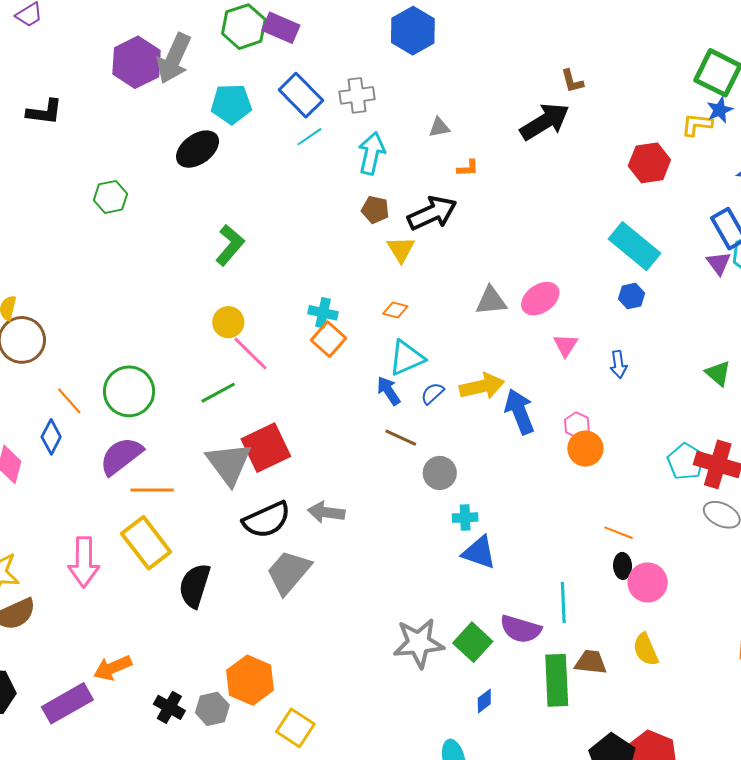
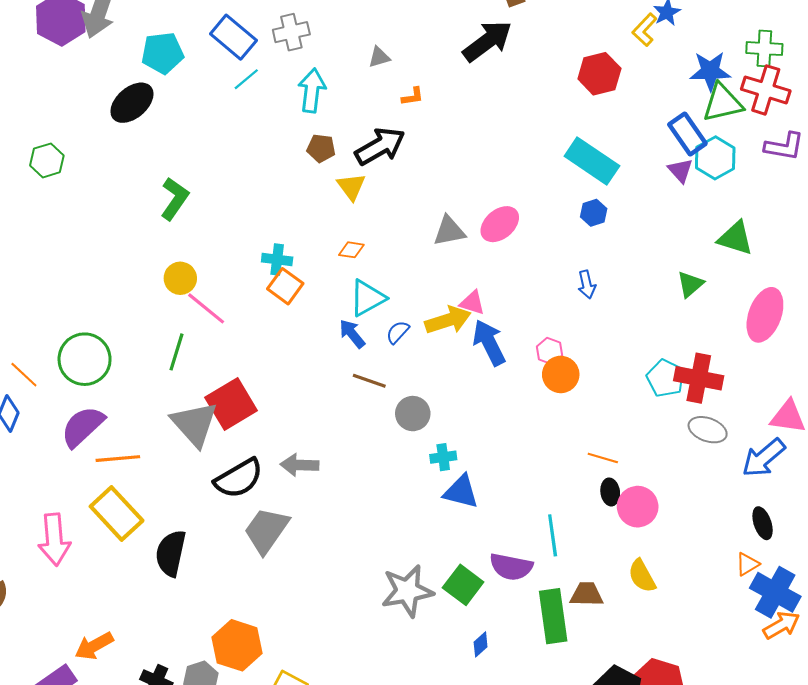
yellow L-shape: (697, 125) -> (645, 30), turned -48
pink triangle: (566, 345) -> (472, 303), moved, turned -40
green triangle: (718, 373) -> (690, 284), turned 44
green line: (218, 393) -> (177, 352), turned -39

